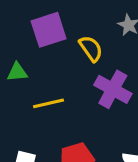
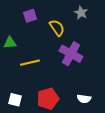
purple square: (49, 30) -> (30, 16), size x0.6

